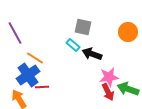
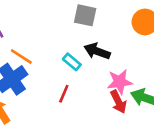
cyan rectangle: (73, 45) -> (72, 62), moved
red line: (42, 87) -> (64, 94), moved, turned -64

